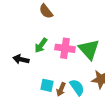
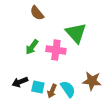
green triangle: (89, 49) -> (76, 33), moved
black arrow: (21, 59) -> (20, 82), moved, turned -35

